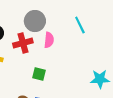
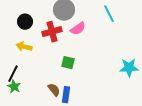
pink semicircle: (49, 40) -> (78, 29), turned 49

